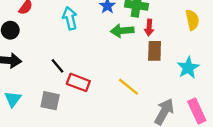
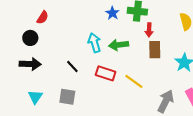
cyan arrow: (70, 18) -> (94, 43), moved
green arrow: (122, 31) -> (119, 45), moved
red rectangle: (78, 82) -> (106, 73), moved

